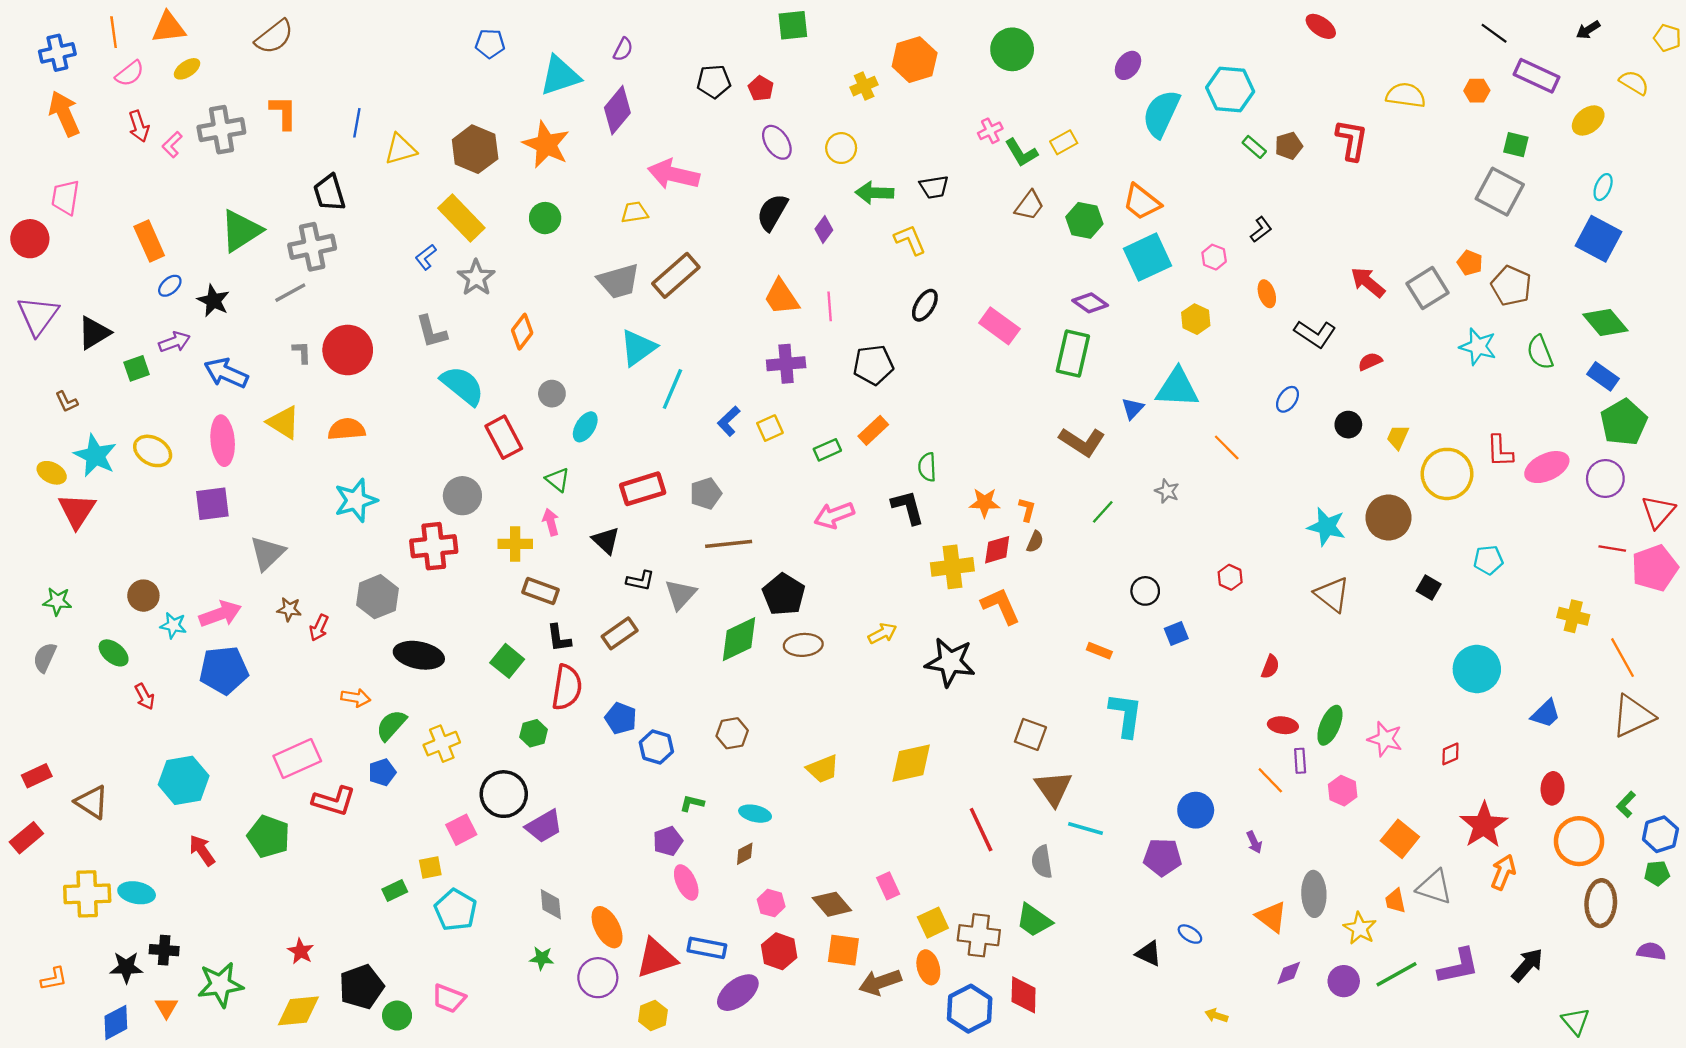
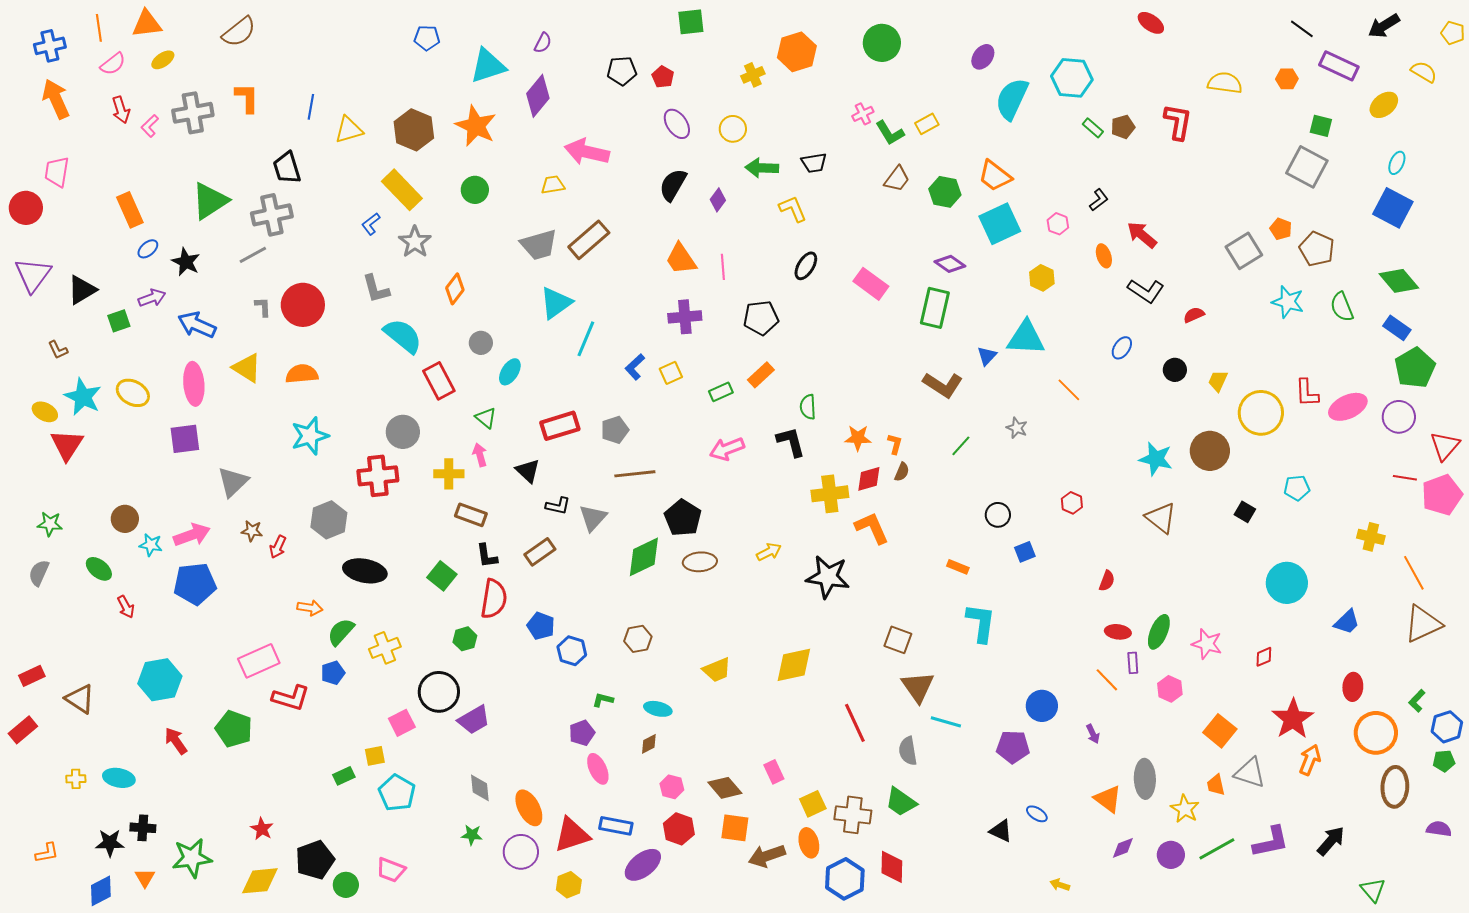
black arrow: (1588, 30) -> (1384, 26), size x1.5
red arrow: (1368, 282) -> (1142, 235), moved
yellow cross: (87, 894) -> (76, 779), size x0.5

